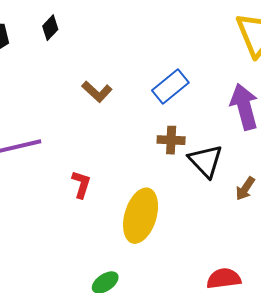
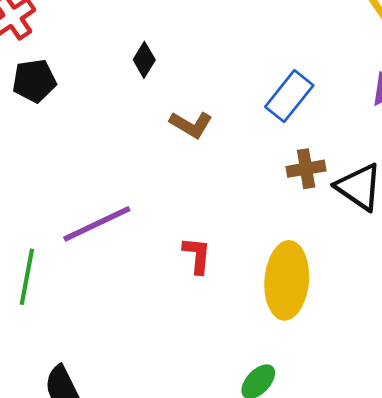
black diamond: (50, 28) -> (144, 60), moved

